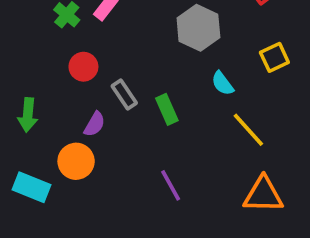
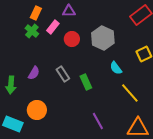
red circle: (83, 67) -> (72, 39), moved
purple semicircle: (95, 124) -> (34, 73), moved
purple line: (171, 185) -> (98, 121), moved

